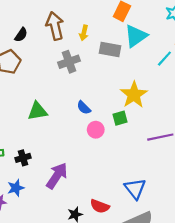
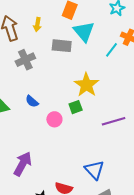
yellow arrow: (84, 33) -> (37, 25), moved
cyan triangle: (136, 36) -> (84, 31), turned -30
blue semicircle: (84, 108) -> (32, 101), moved

